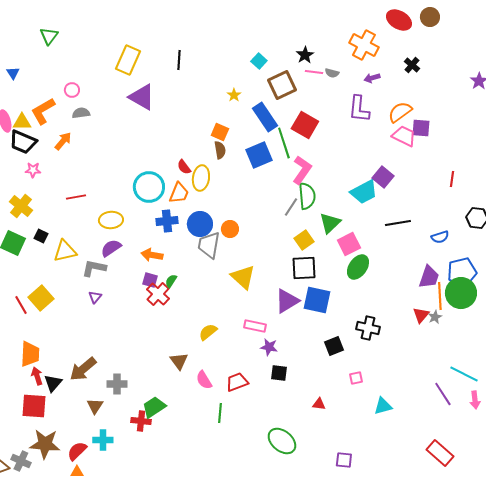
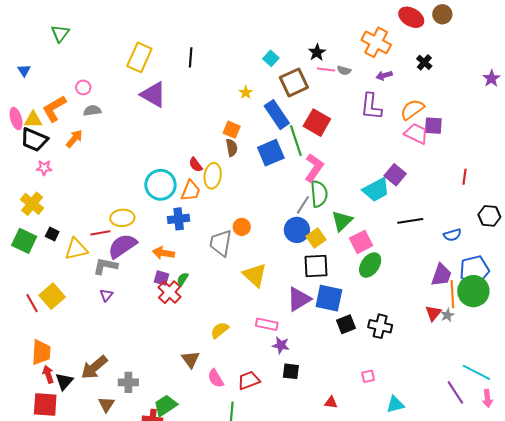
red line: (76, 197) -> (100, 233), moved
blue circle: (200, 224) -> (297, 230), moved
purple semicircle: (111, 248) -> (122, 246), size x1.4
black square: (334, 346) -> (346, 324), moved

